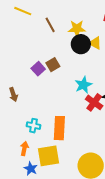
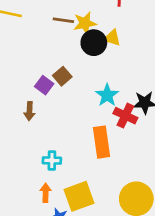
brown line: (50, 25) -> (63, 20), moved, turned -42
brown arrow: (13, 95) -> (29, 111), moved, turned 32
orange rectangle: (59, 128) -> (101, 142), moved

